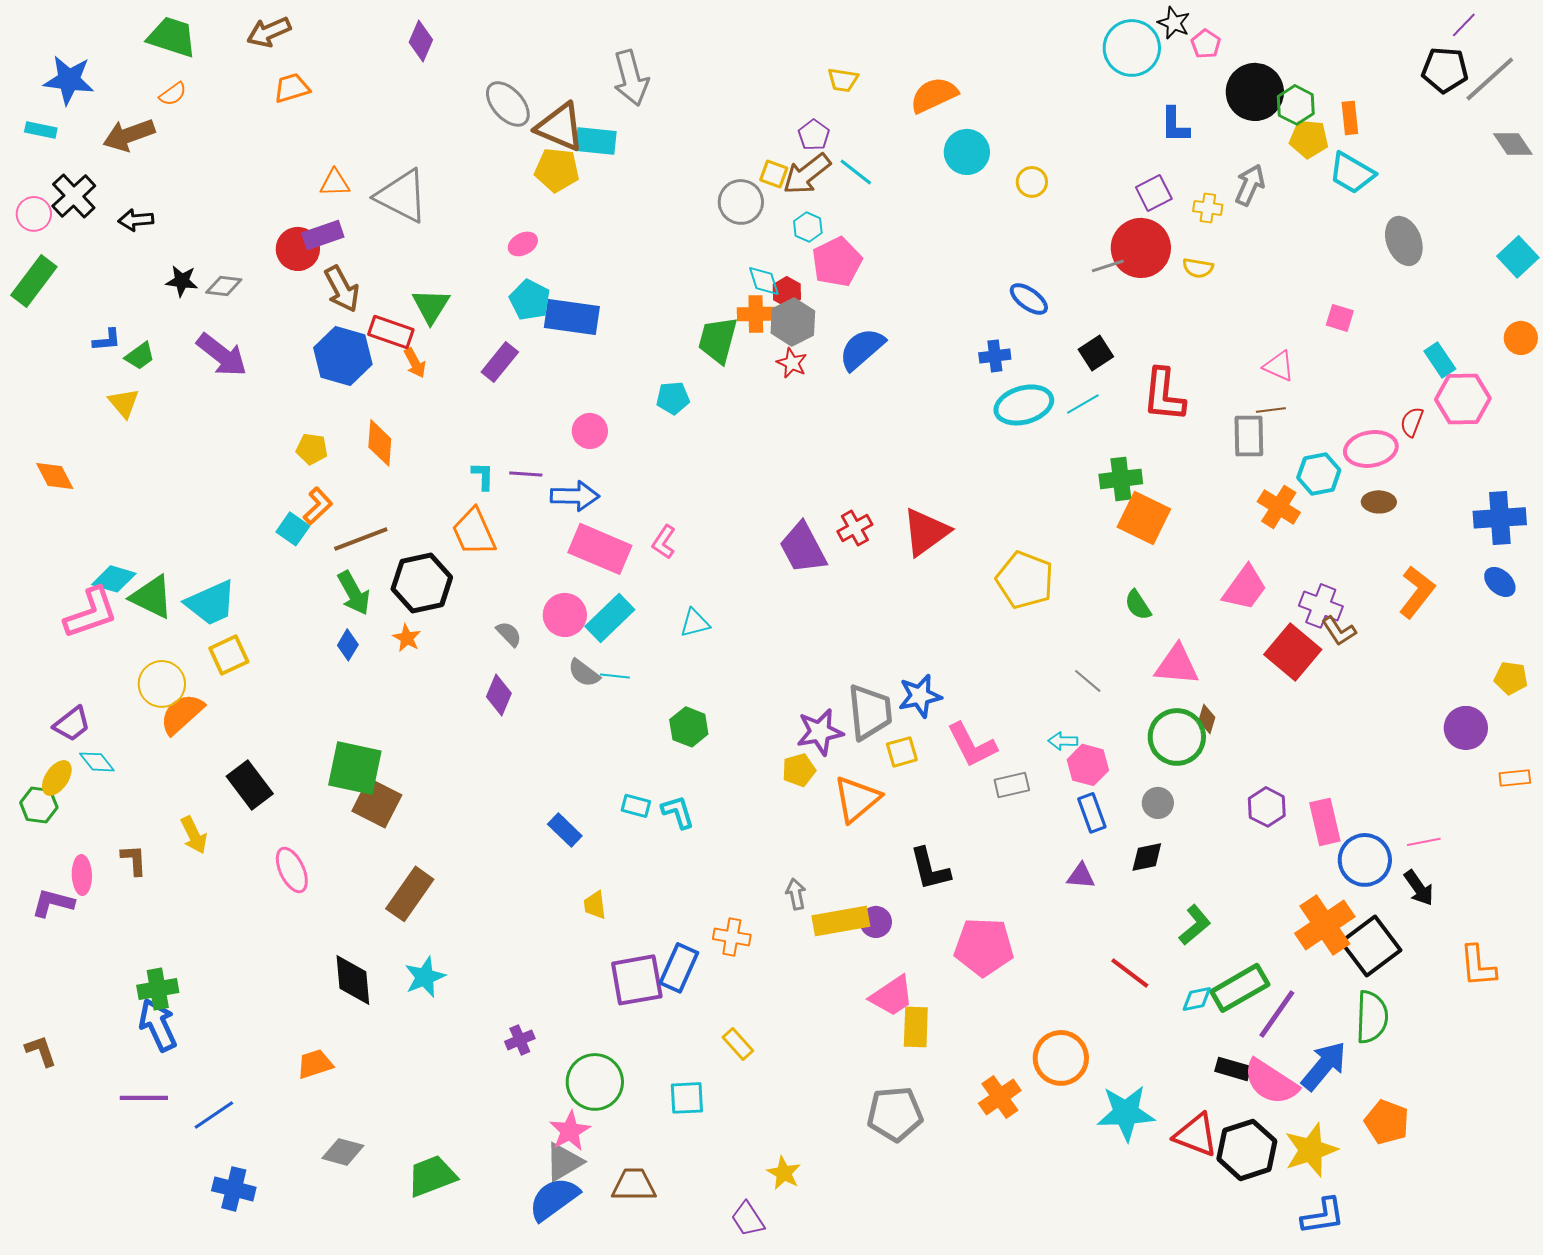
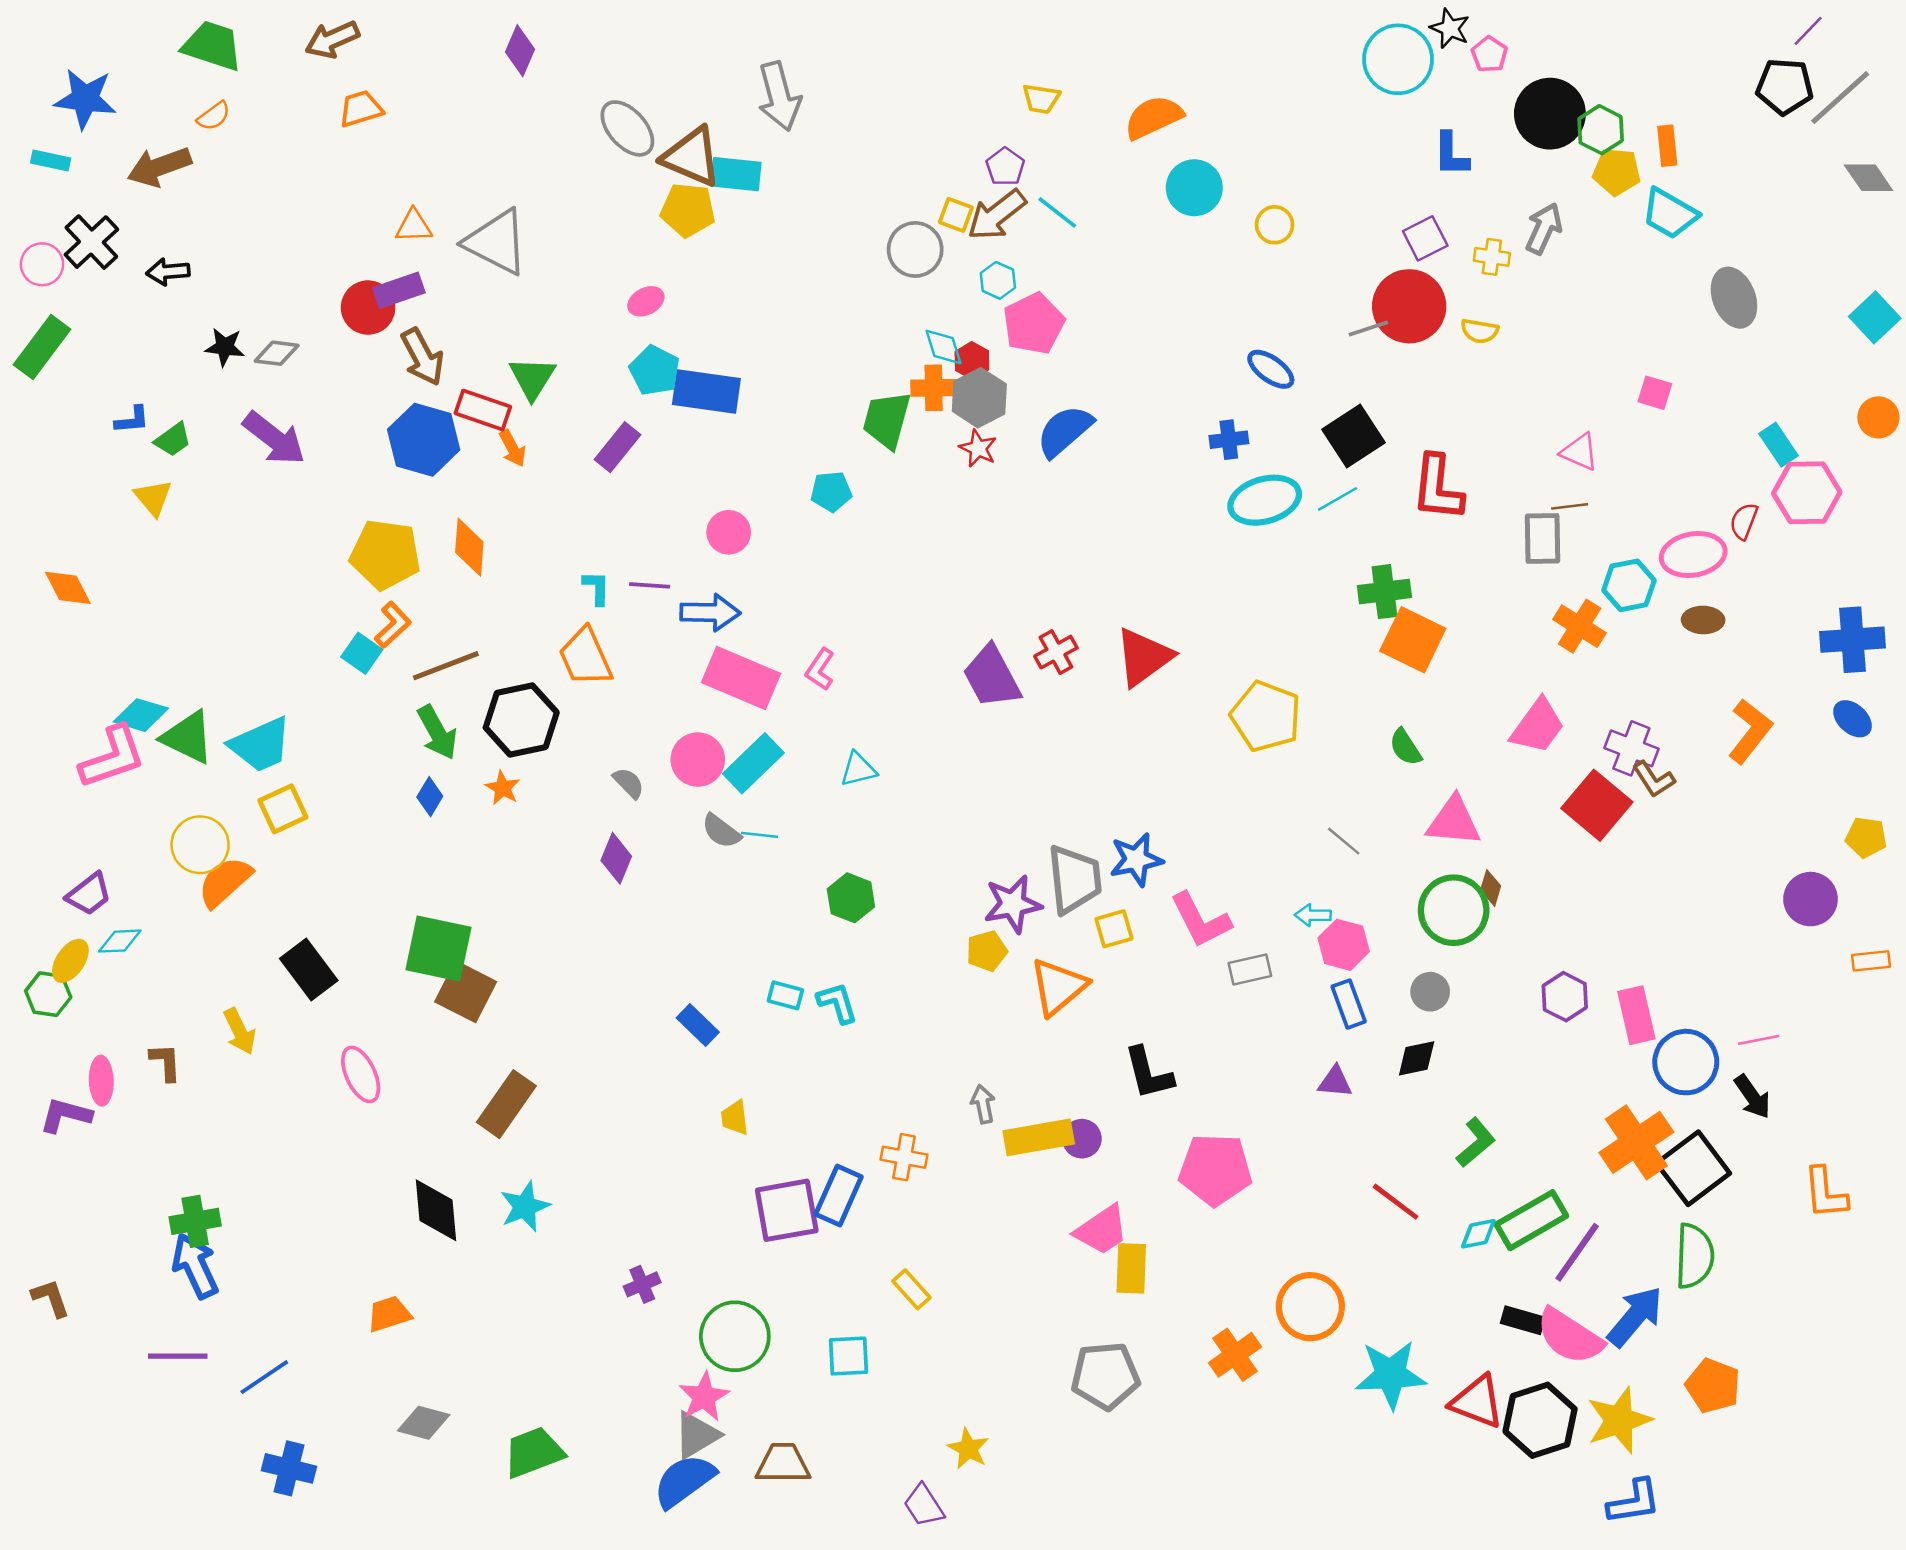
black square: (1096, 353) -> (1354, 436), size x1.4
yellow pentagon: (312, 449) -> (385, 555), size x1.8
cyan diamond: (97, 762) -> (120, 941), turned -54

